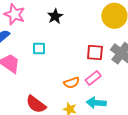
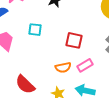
red square: (95, 53) -> (74, 40), moved

